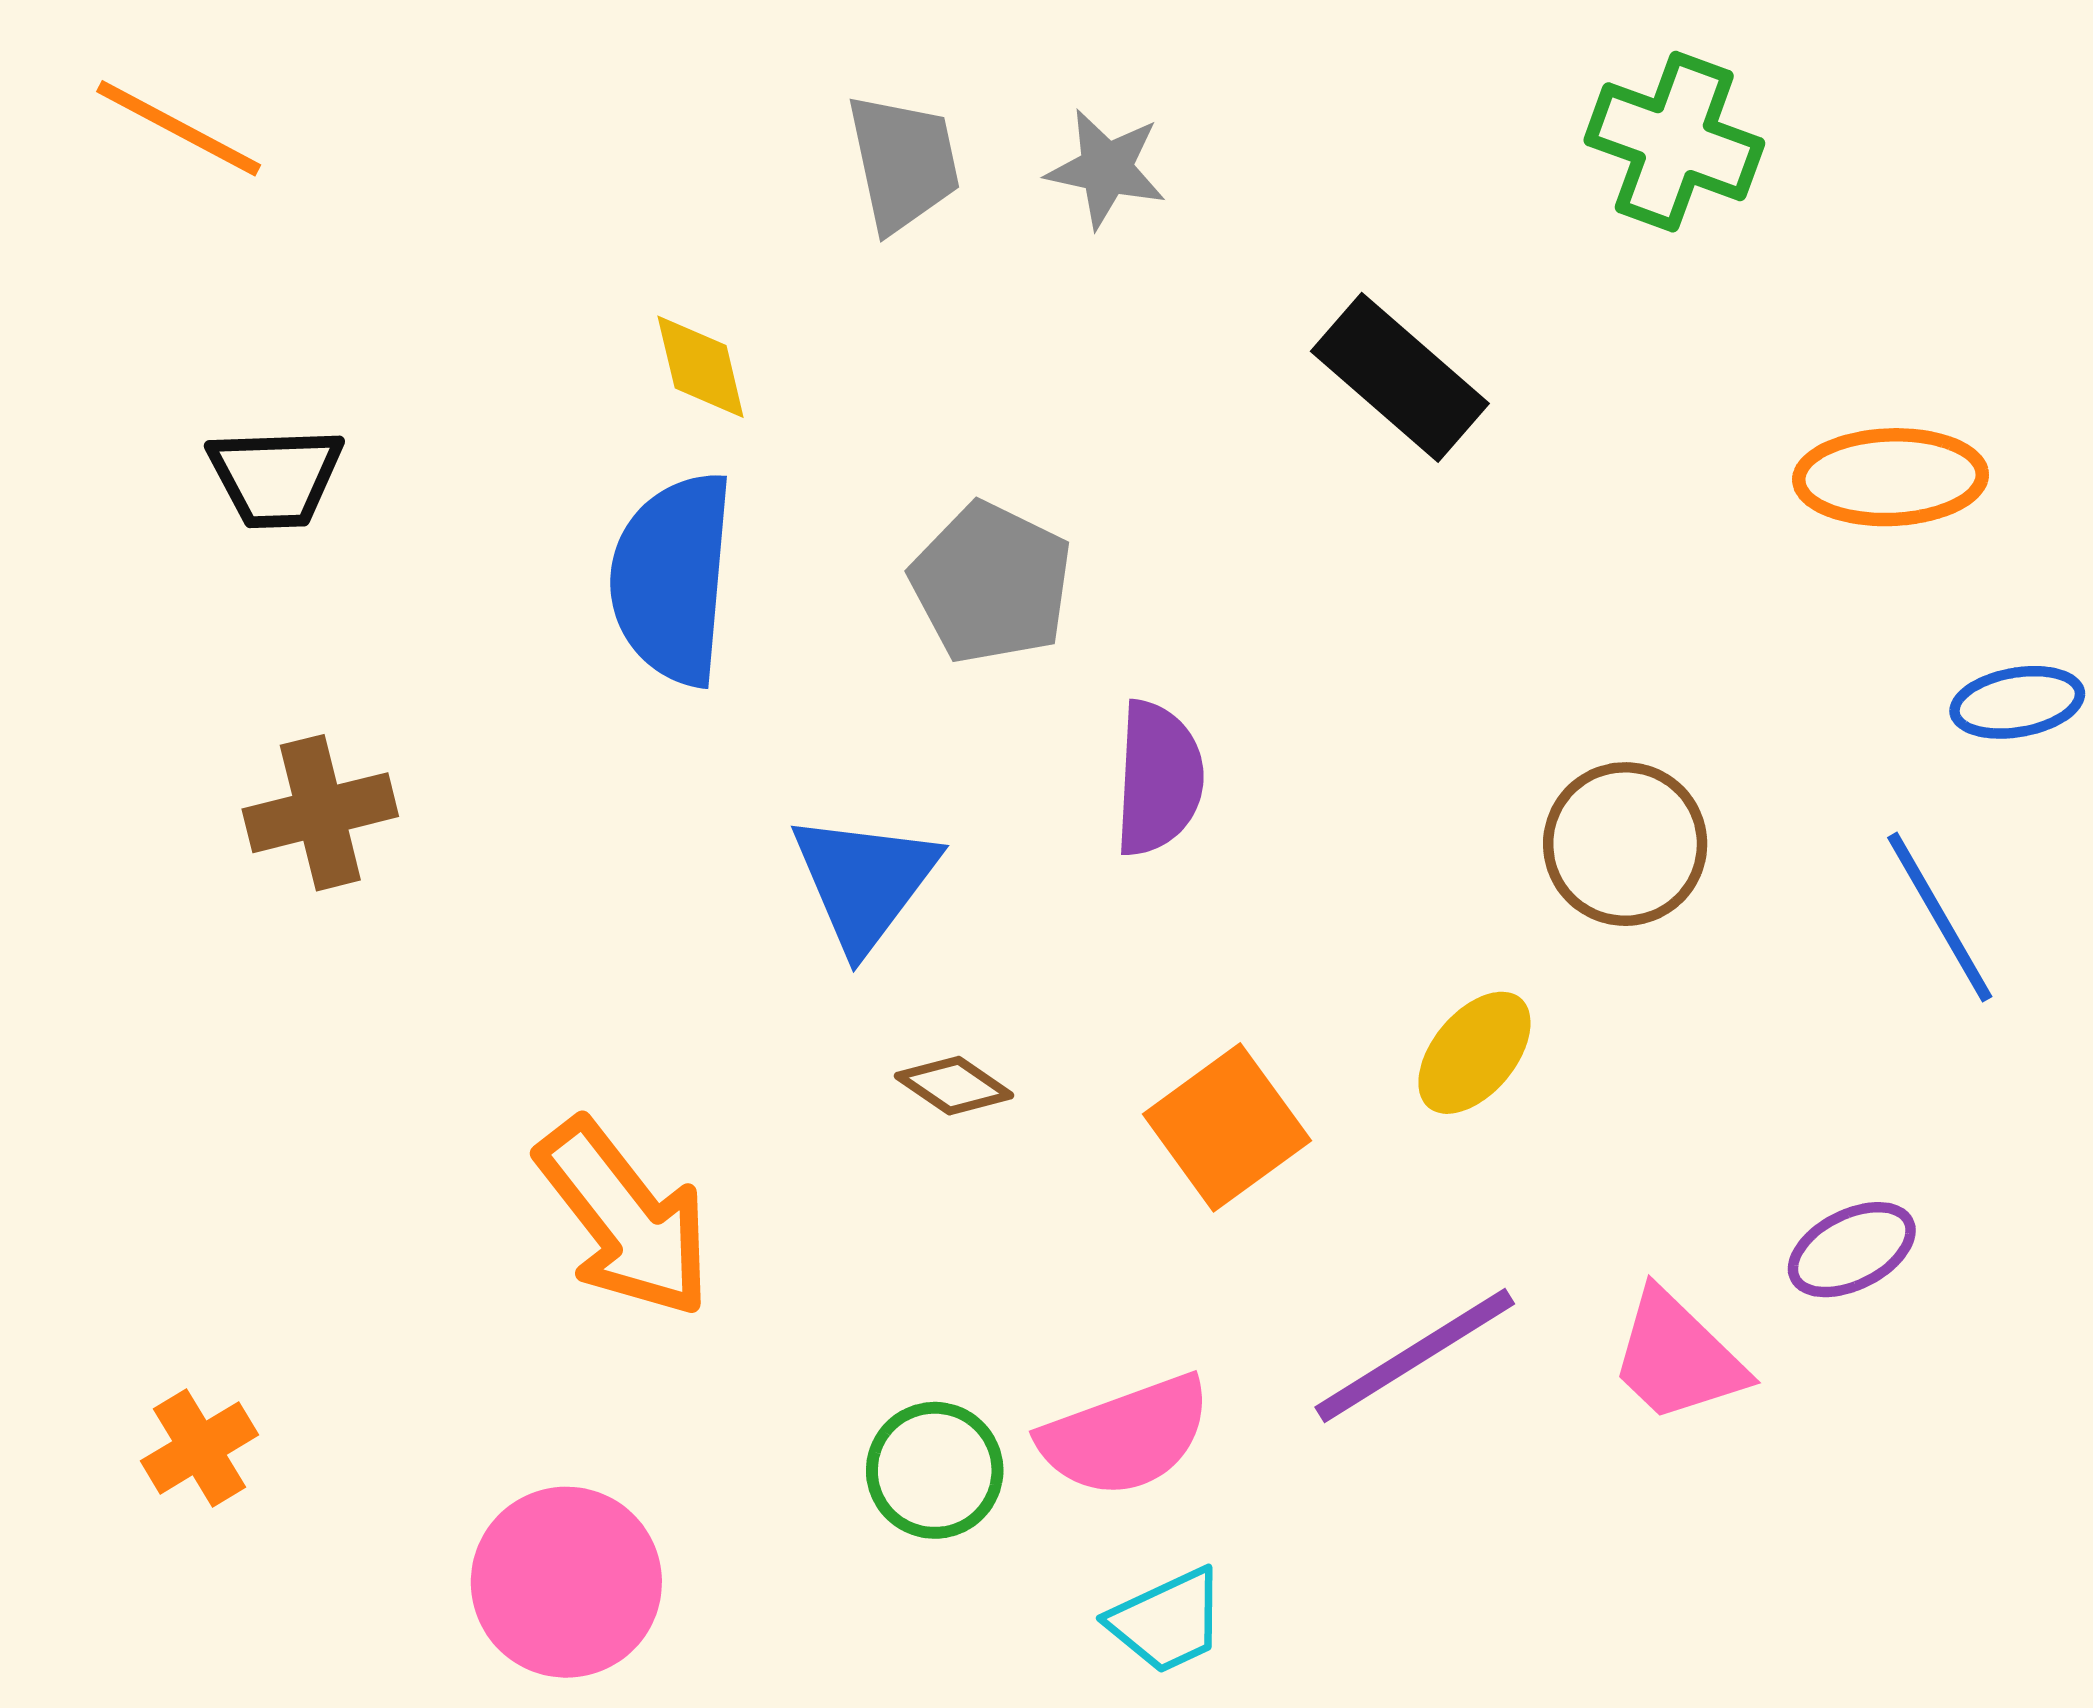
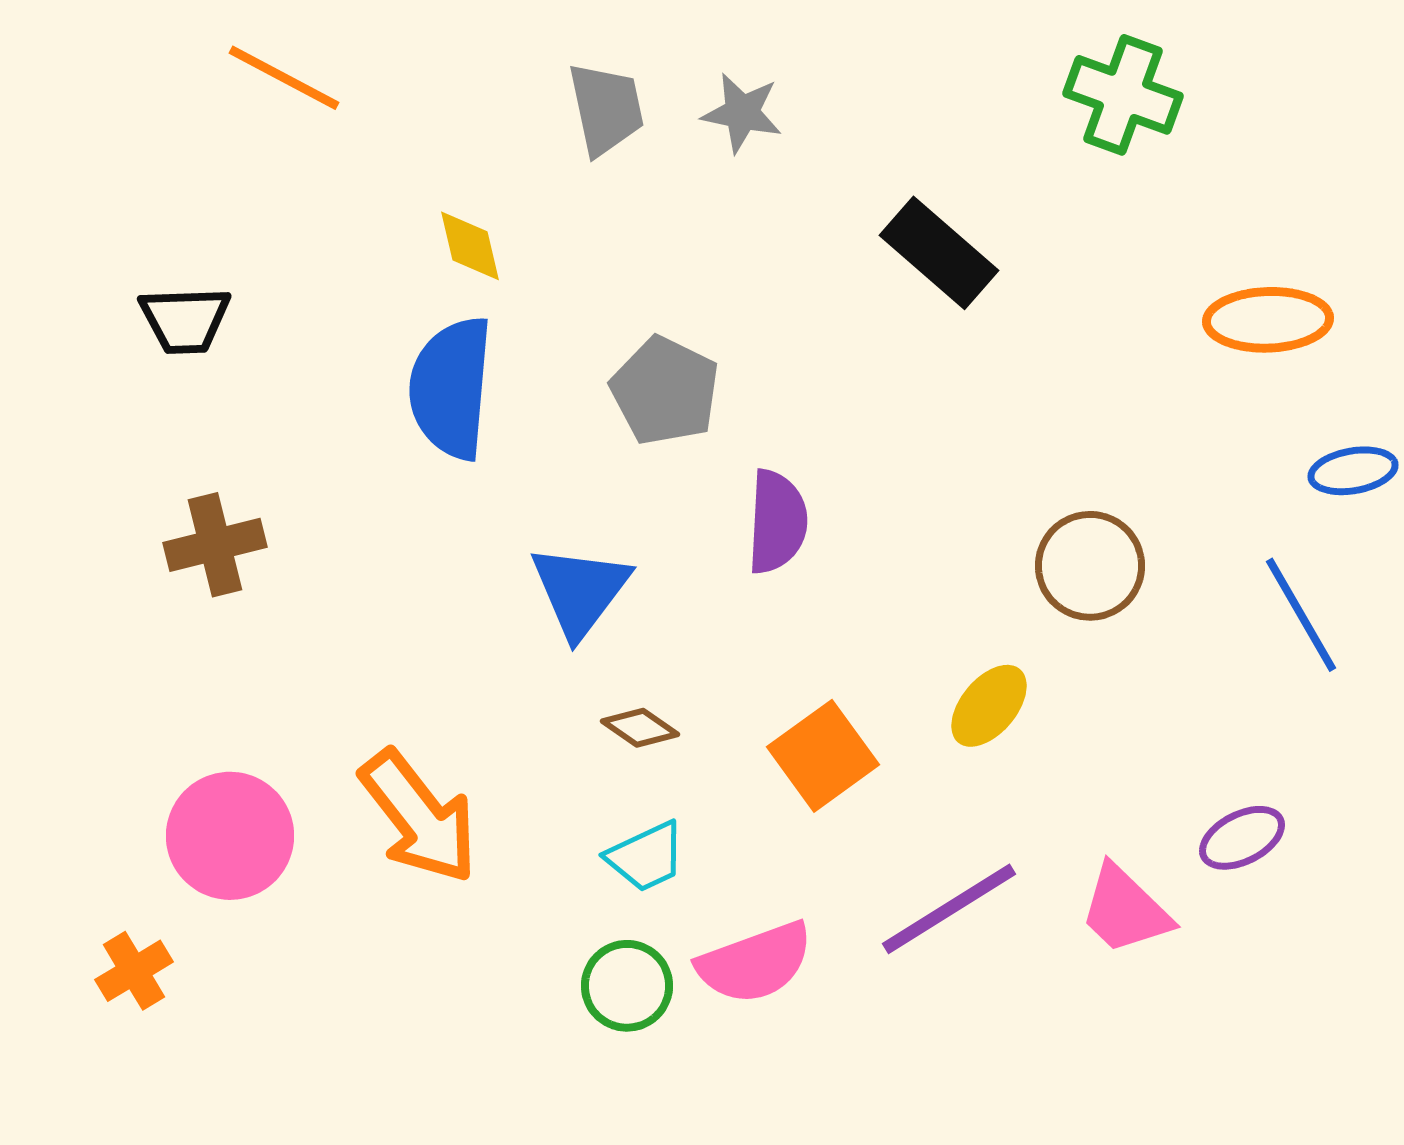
orange line: (179, 128) -> (284, 78), moved
pink circle: (566, 1582) -> (230, 836), moved
cyan trapezoid: (1167, 1621) -> (646, 857), moved

